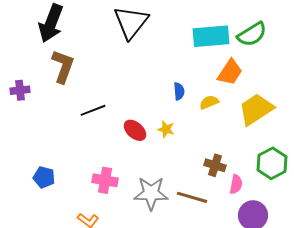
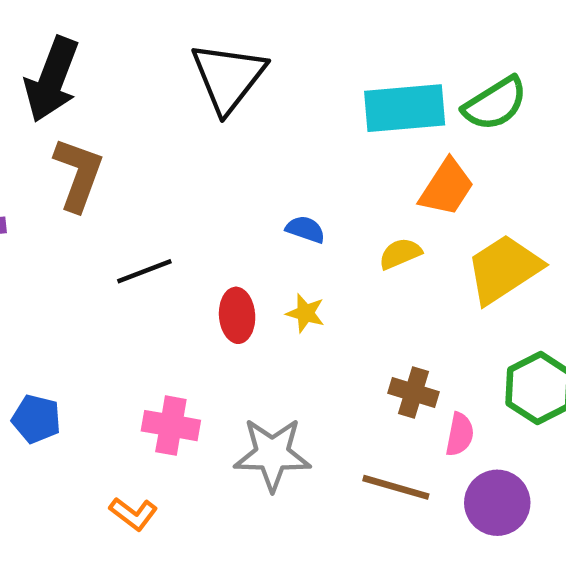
blue semicircle: (179, 91) -> (305, 229), moved, turned -66
red ellipse: (135, 130) -> (237, 315), turned 45
brown line: (192, 197) -> (396, 487), moved

